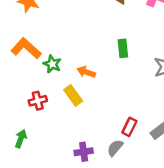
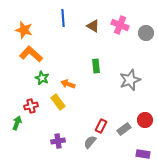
orange L-shape: (26, 48) -> (31, 54), moved
green arrow: (21, 139) -> (17, 123), moved
purple cross: (84, 152) -> (58, 141), moved

